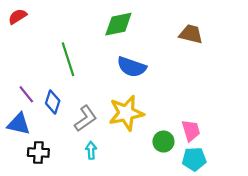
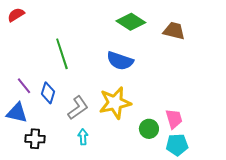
green diamond: (118, 24) -> (131, 22), moved, turned 44

